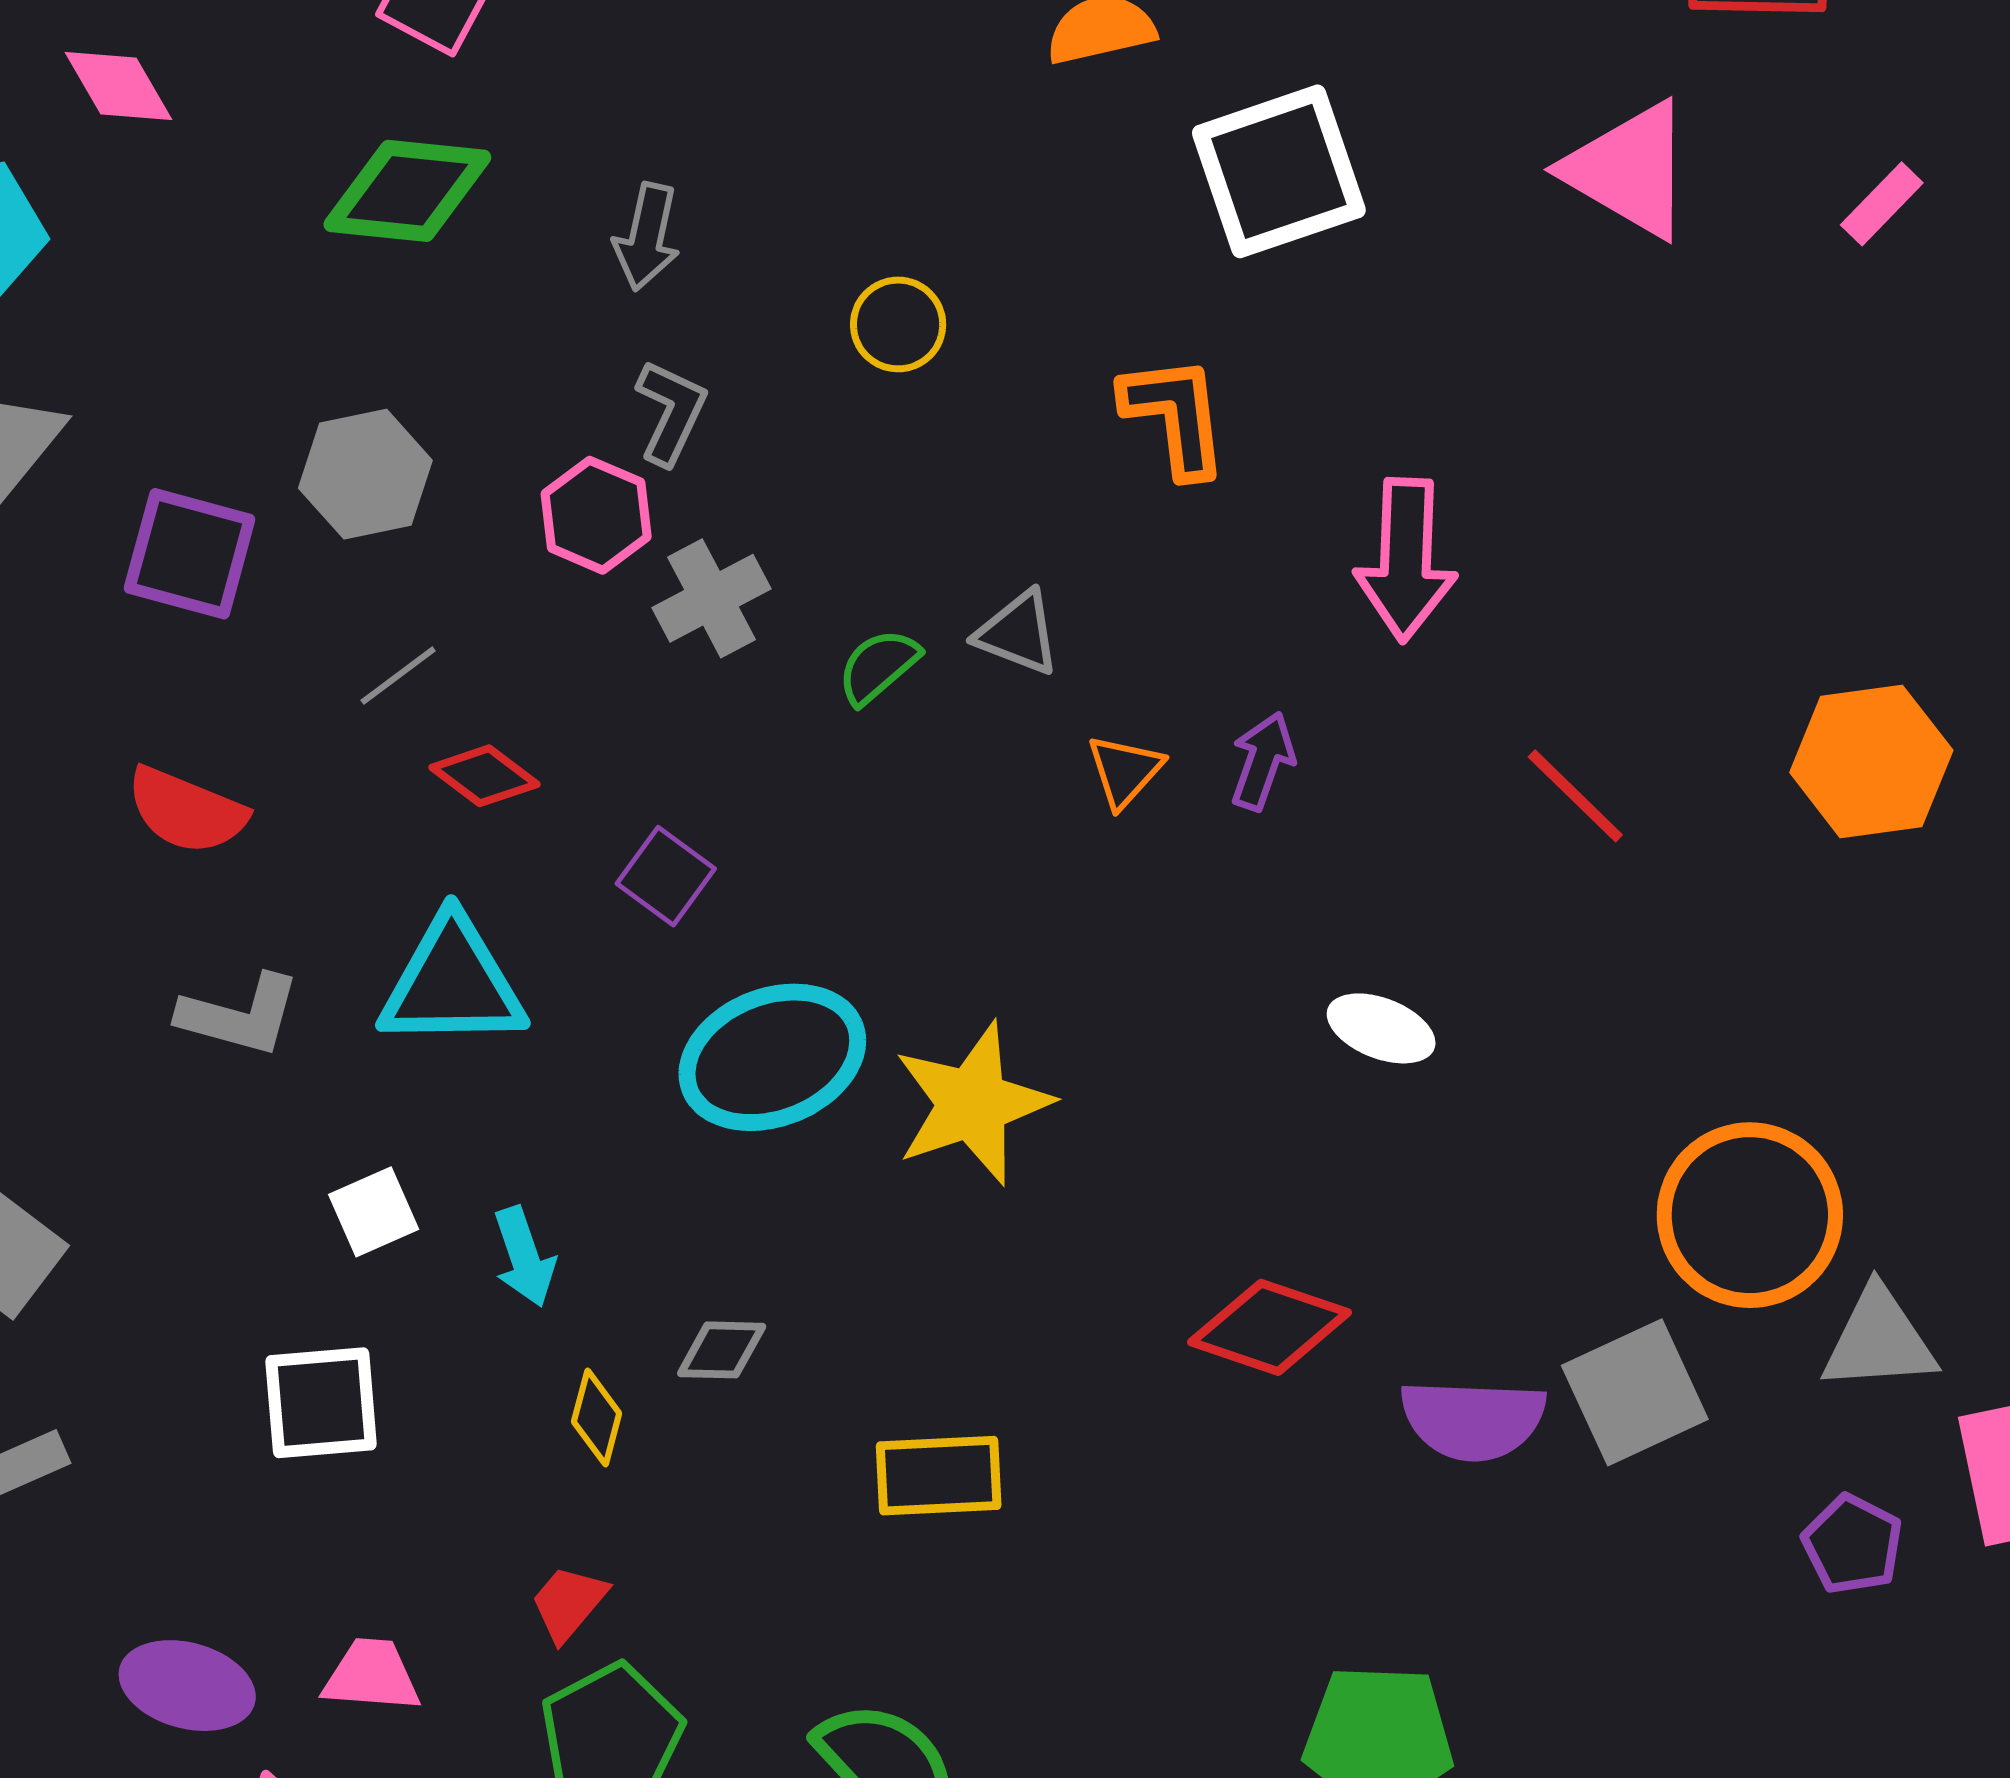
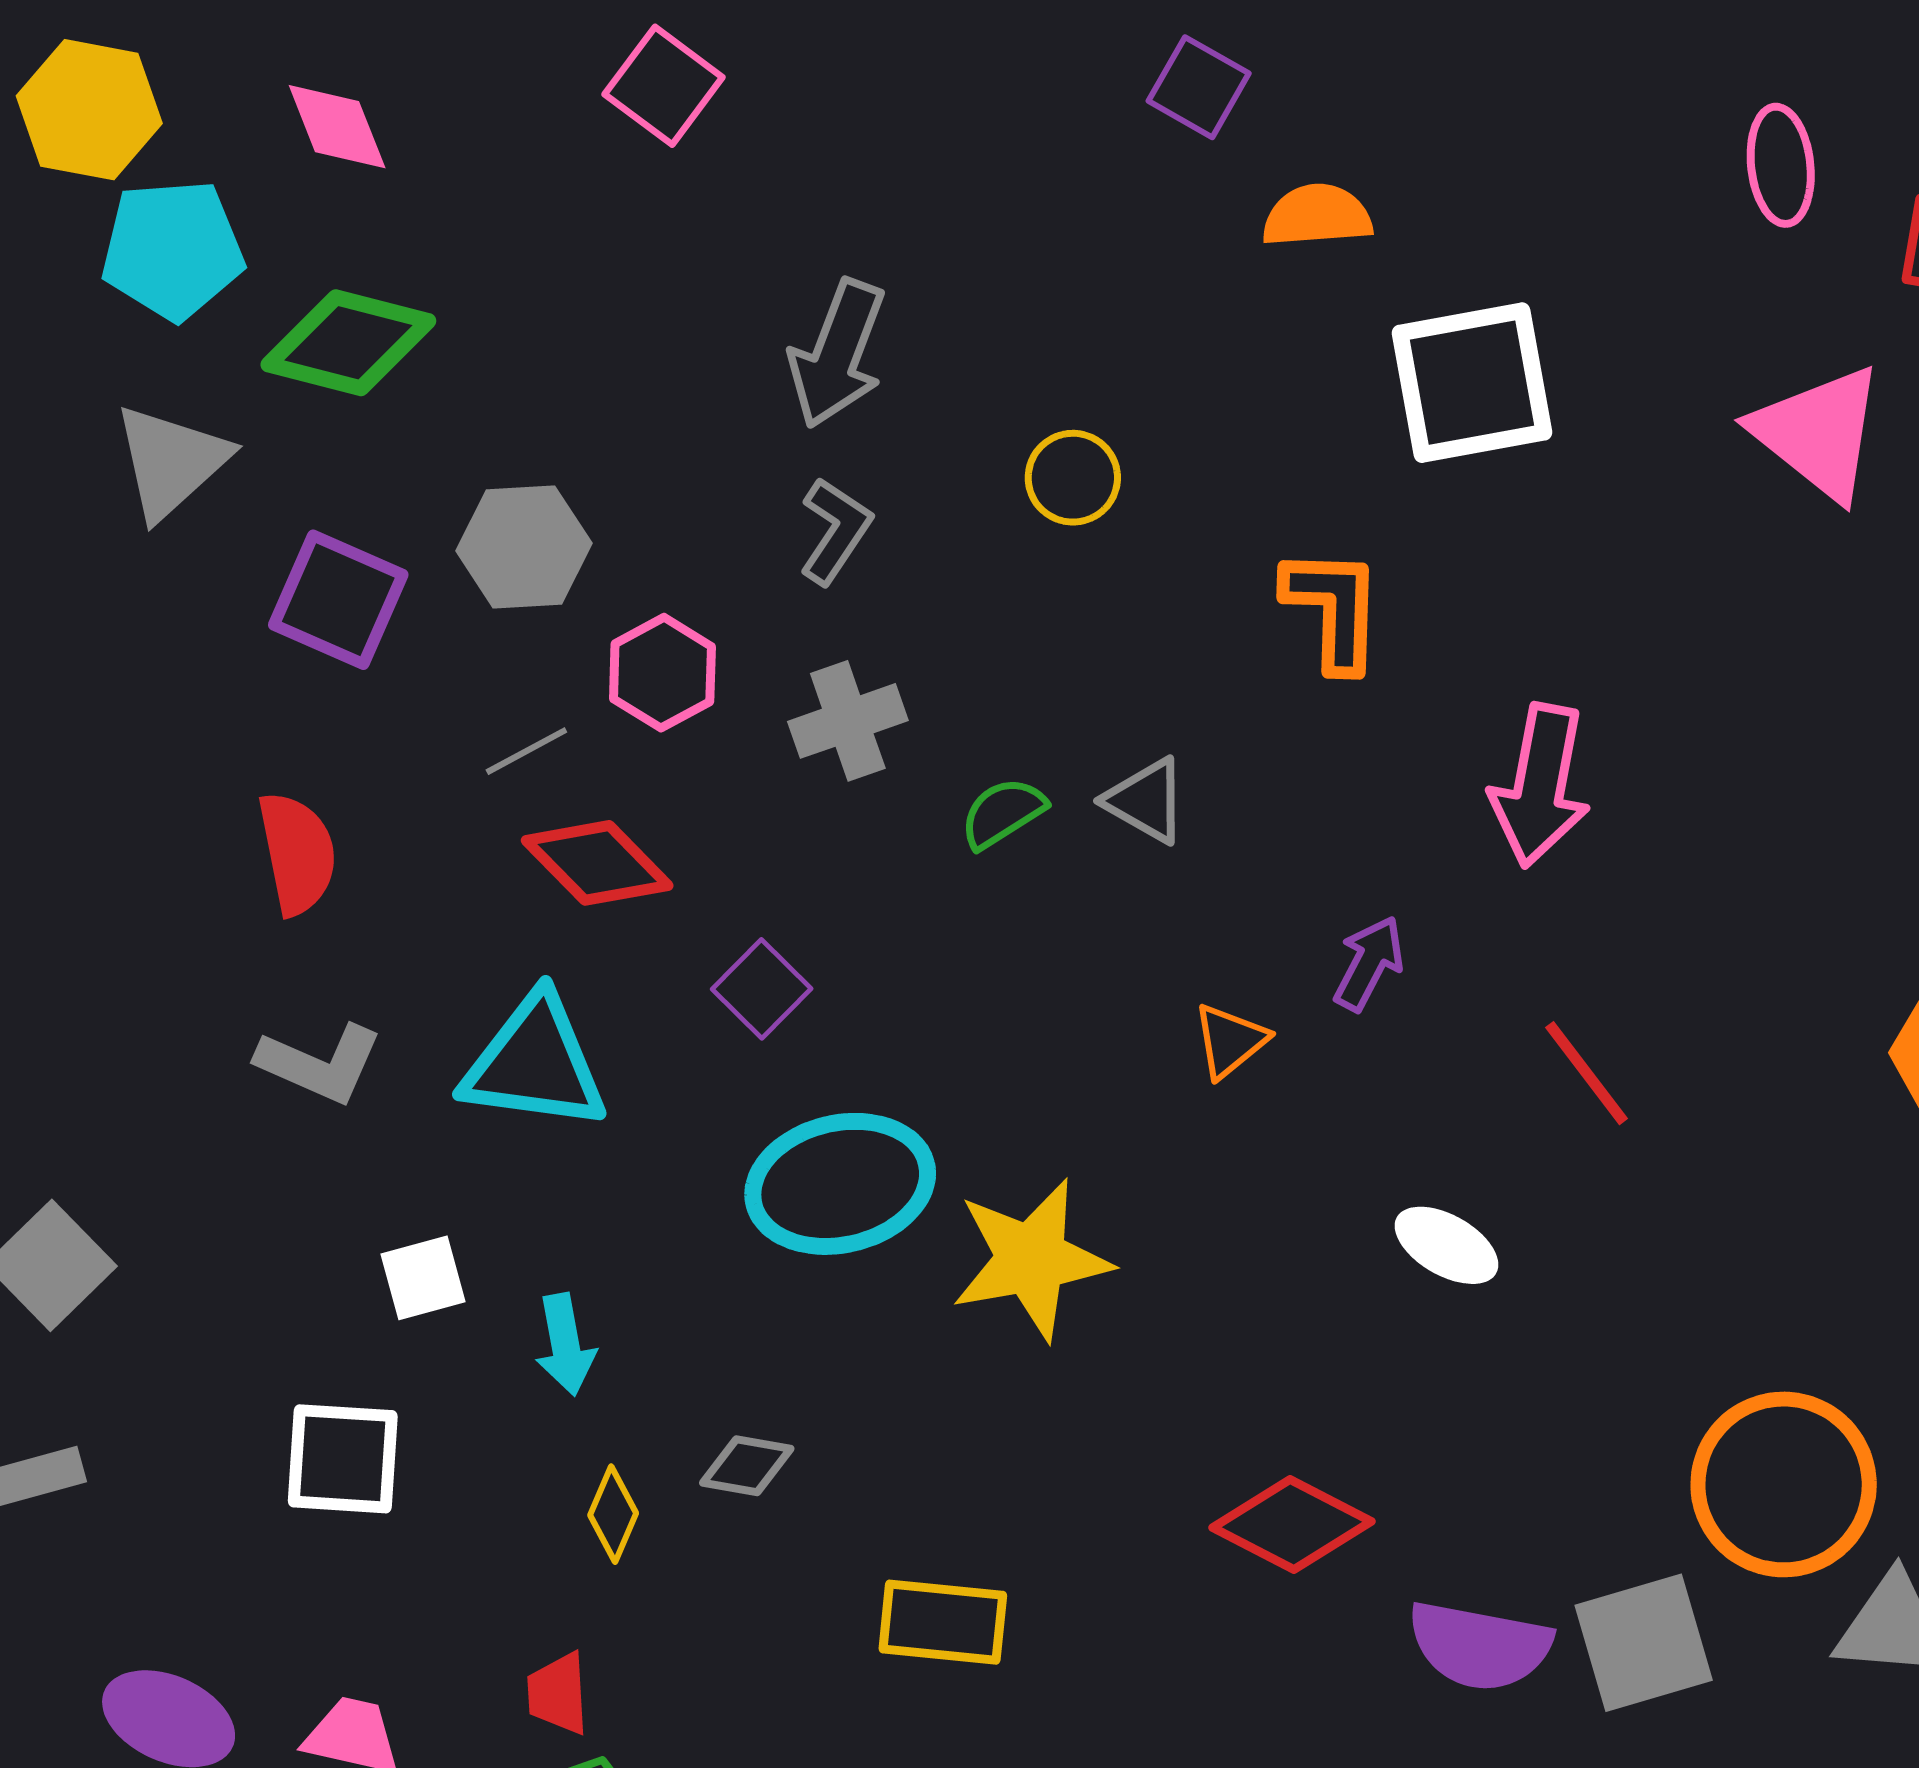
green diamond: (407, 191) -> (348, 343), moved
gray arrow: (647, 237) -> (837, 354), size x1.4
pink hexagon: (596, 515) -> (662, 673), moved
orange triangle: (1125, 771) -> (1230, 1041), moved
red diamond: (484, 776) -> (597, 863), size x1.4
red line: (1575, 796) -> (1587, 1073), moved
red semicircle: (186, 811) -> (297, 853), turned -132
red trapezoid: (569, 1603) -> (558, 1693), turned -52

